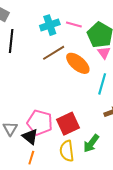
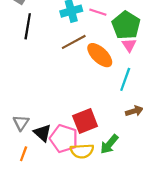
pink pentagon: (40, 123) -> (64, 139), moved
yellow semicircle: (67, 151) -> (82, 151), turned -90
orange line: (31, 158) -> (24, 154), moved

